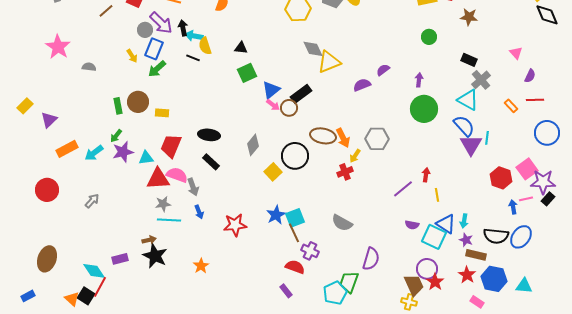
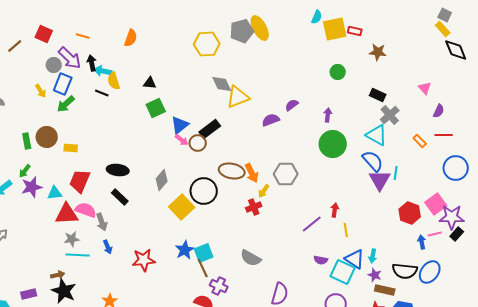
yellow square: (273, 172) -> (182, 207), size x1.4

